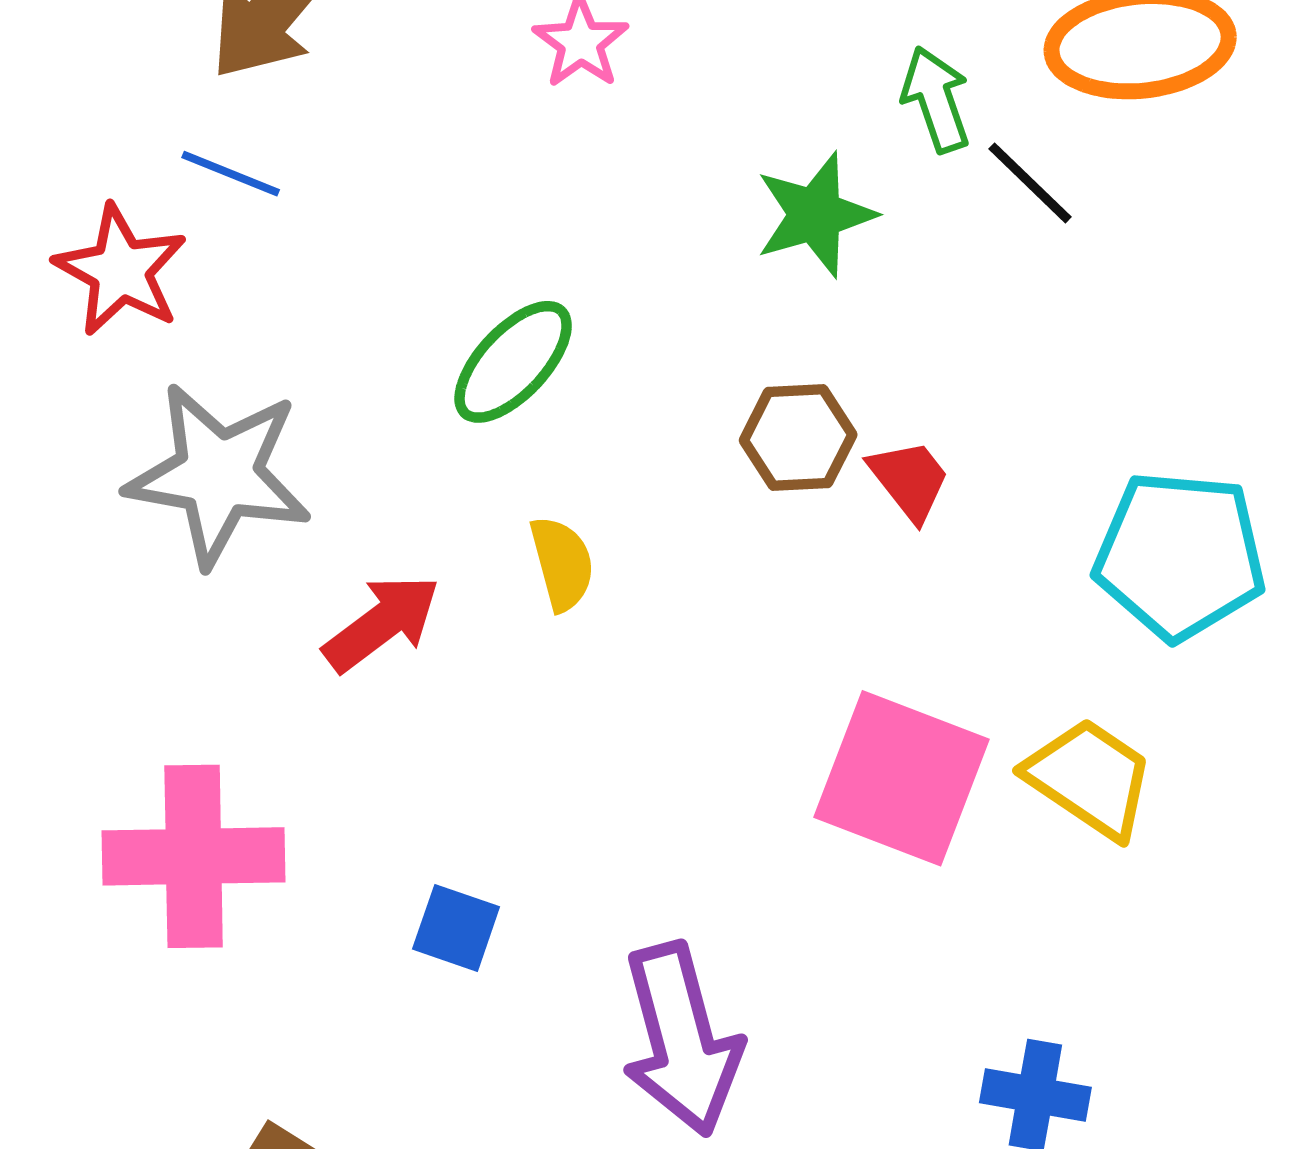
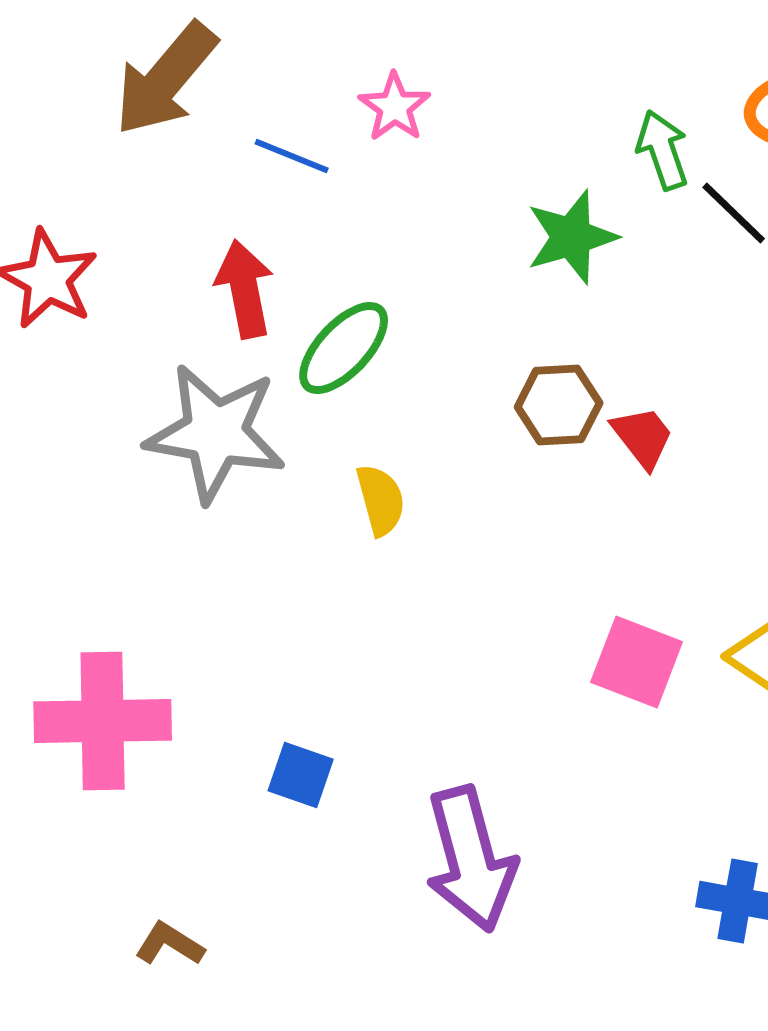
blue line: (231, 174) -> (292, 156), moved
gray star: (219, 475) -> (216, 433), moved
red arrow: (382, 623) -> (245, 289), moved, turned -64
pink square: (901, 778) -> (637, 662), size x0.7

